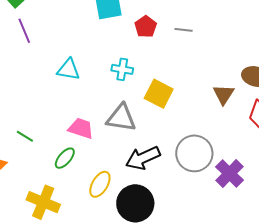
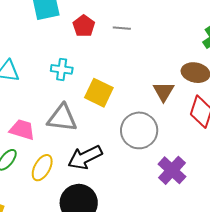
gray circle: (194, 153) -> (139, 130), moved
yellow ellipse: (100, 184) -> (42, 168), moved

